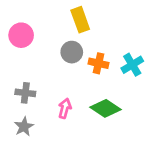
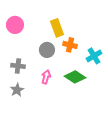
yellow rectangle: (80, 20) -> (57, 28), moved
gray circle: (72, 52) -> (47, 50), moved
cyan cross: (132, 65) -> (94, 56), moved

